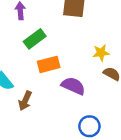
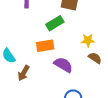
green rectangle: (35, 39) -> (55, 23), moved

